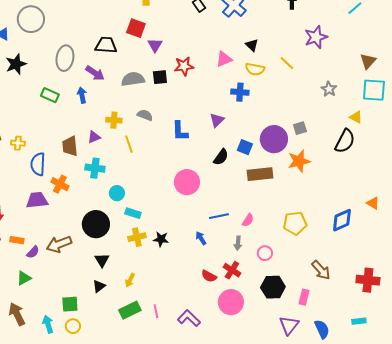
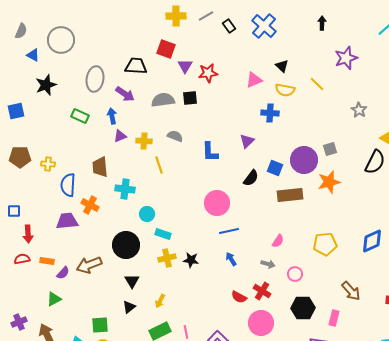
red star: (184, 66) -> (208, 73), moved
purple triangle: (94, 137) -> (120, 136), moved
blue line: (219, 216) -> (229, 231), moved
gray arrow: (238, 243) -> (268, 264), turned -80

